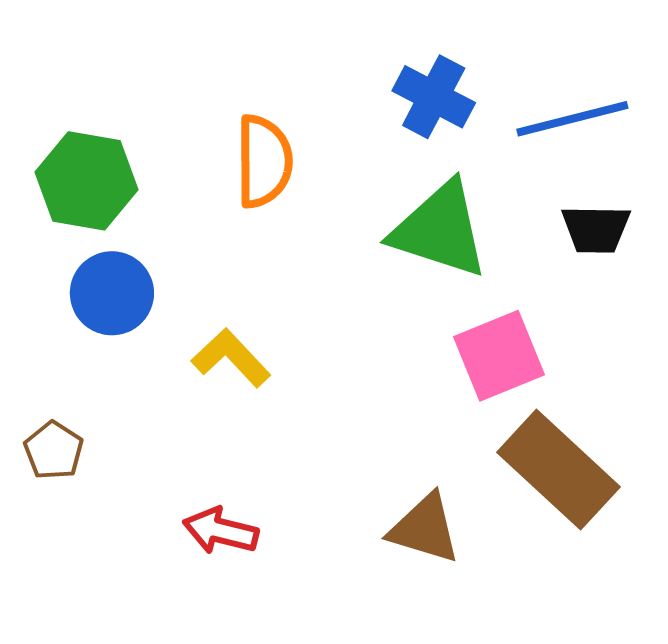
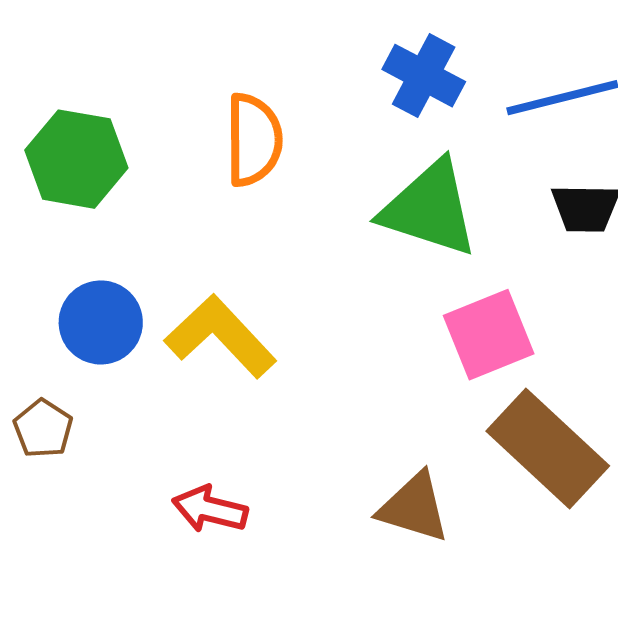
blue circle: (112, 293) -> (101, 322), moved
yellow L-shape: (231, 358) -> (221, 336), size x1.4

